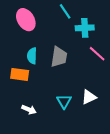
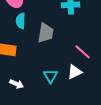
pink line: (97, 54) -> (83, 52), moved
cyan semicircle: (32, 56) -> (21, 21), moved

